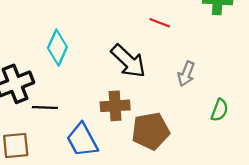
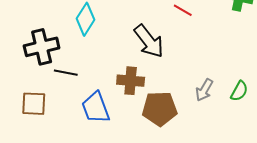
gray arrow: (186, 74) -> (204, 90), moved
green semicircle: (220, 110) -> (239, 91), moved

